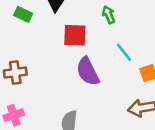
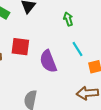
red square: (75, 35) -> (20, 47), moved

